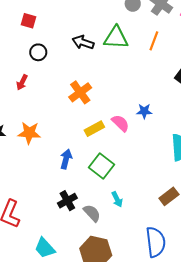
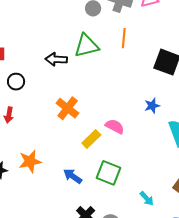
blue star: (144, 111) -> (152, 106), moved
blue arrow: (66, 159) -> (73, 176), turned -54
cyan arrow: (117, 199) -> (147, 198), moved

